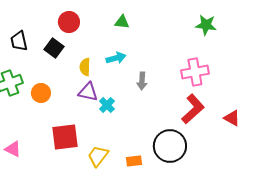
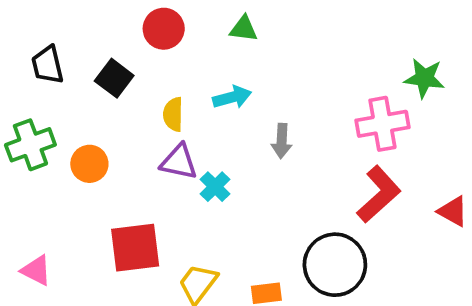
red circle: (69, 22) -> (164, 29), moved
green star: (206, 25) -> (424, 78), moved

